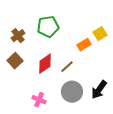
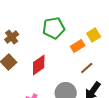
green pentagon: (48, 27) -> (54, 28), moved
brown line: (67, 67) -> (87, 68), moved

